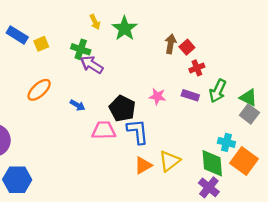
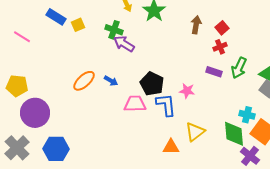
red square: (187, 47) -> (222, 28), moved
orange ellipse: (39, 90) -> (84, 81), moved
pink star: (157, 96) -> (187, 91), moved
orange triangle: (143, 165) -> (171, 147), moved, turned 30
purple cross: (209, 187) -> (250, 156), moved

